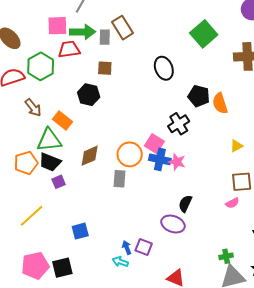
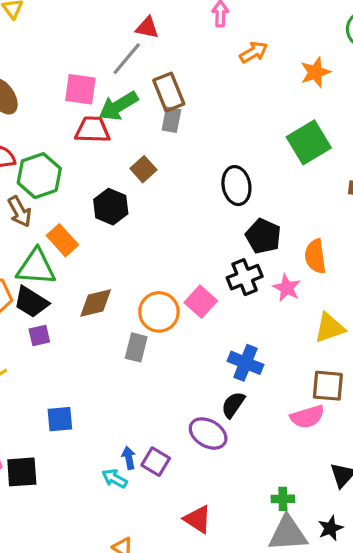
brown rectangle: (122, 28) -> (169, 92), moved
green arrow: (83, 32) -> (118, 106), turned 140
gray rectangle: (105, 37) -> (171, 120), moved
green hexagon: (41, 66) -> (39, 176), moved
brown square: (105, 68) -> (143, 169), turned 35
black pentagon: (199, 96) -> (263, 236), moved
yellow triangle: (236, 146) -> (330, 328), size x1.5
blue cross: (160, 159) -> (245, 363), moved
pink star: (177, 162) -> (287, 288), moved
pink semicircle: (232, 203) -> (307, 417), size x1.5

